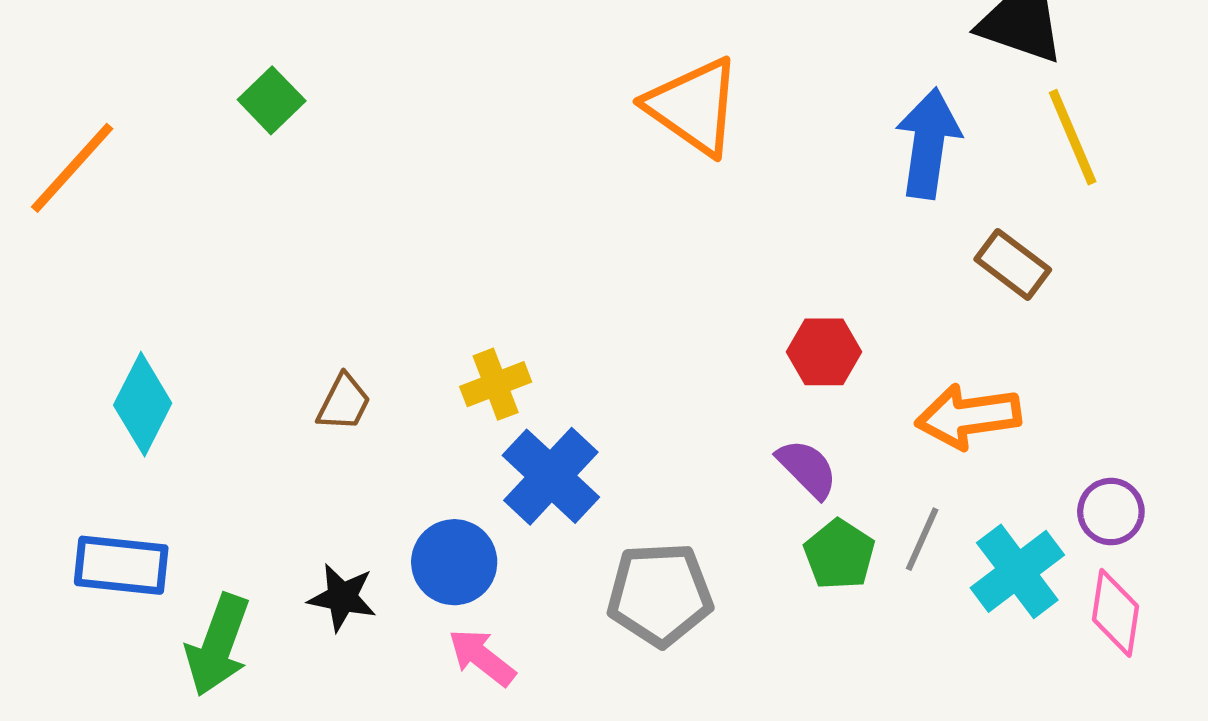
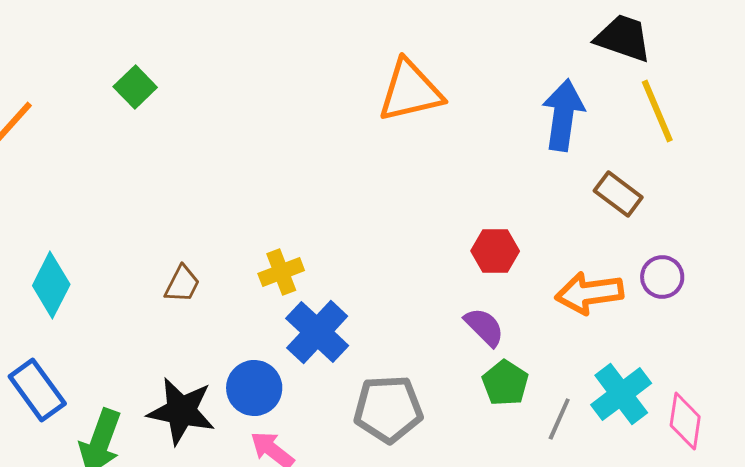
orange triangle: (694, 106) -> (410, 91), turned -48
purple circle: (1111, 512) -> (662, 277), moved
gray line: (922, 539) -> (559, 419), moved
blue rectangle: (121, 565) -> (37, 390), turned 48
black star: (342, 597) -> (181, 411), size x1.5

